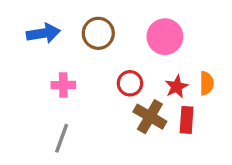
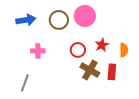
pink circle: (165, 37) -> (85, 16), moved
red star: (177, 87) -> (102, 45), moved
gray line: (62, 138) -> (25, 83), moved

